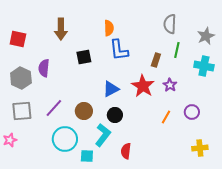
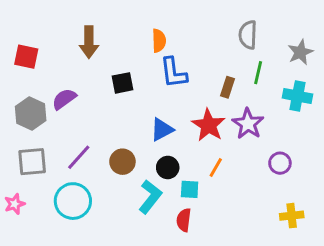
purple semicircle: (44, 68) -> (64, 99), turned 48
purple star: (170, 85) -> (248, 124), size x1.5
orange line: (166, 117) -> (216, 167), moved
cyan circle: (65, 139) -> (73, 201), moved
cyan square: (87, 156) -> (190, 189), moved

